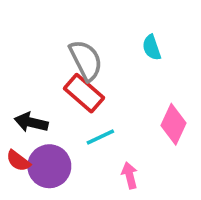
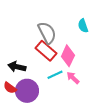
pink diamond: (174, 124) -> (68, 56), moved
pink arrow: (130, 175) -> (73, 78), moved, turned -32

